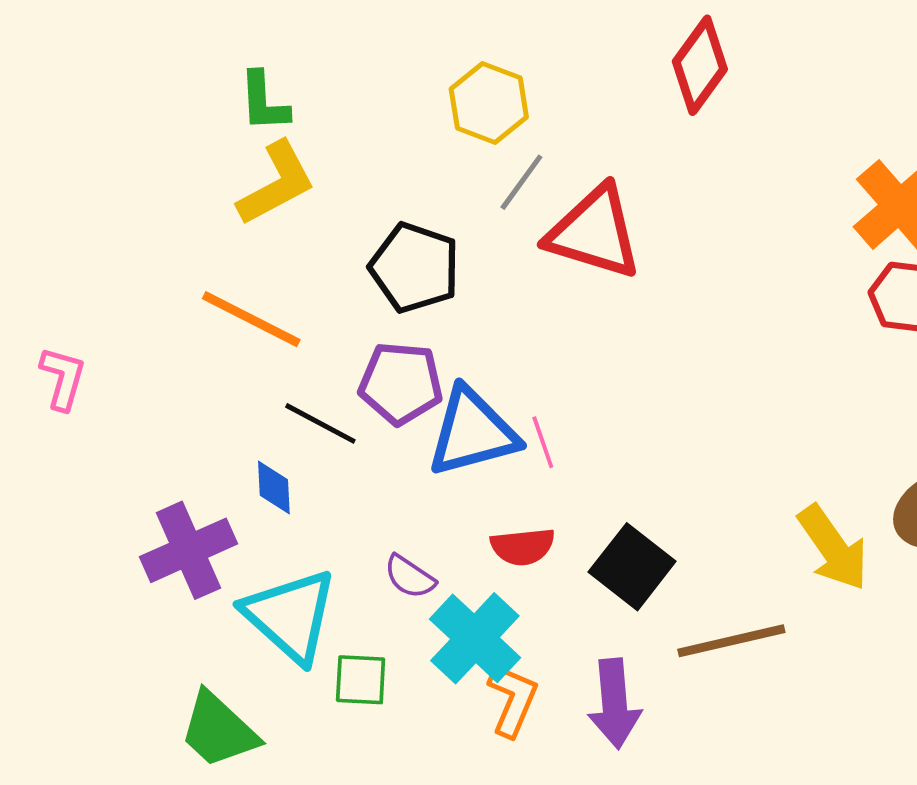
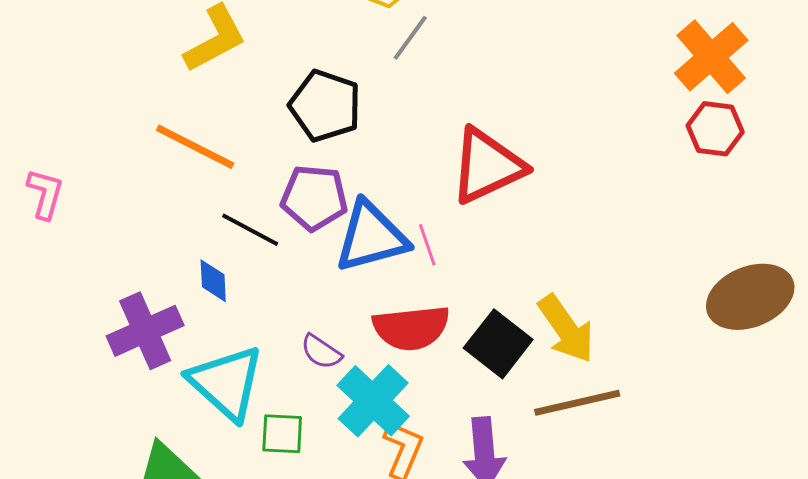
red triangle: (594, 232) -> (487, 166), moved, turned -42
red semicircle: (523, 547) -> (411, 328), size x1.5
yellow arrow: (833, 548) -> (566, 329), moved

